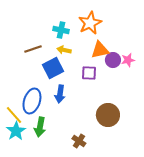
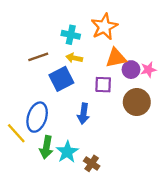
blue arrow: (60, 94) -> (83, 114), moved
brown circle: (108, 115) -> (137, 102), moved
cyan star: (16, 131) -> (67, 152), moved

